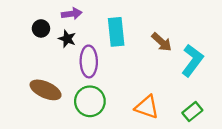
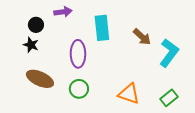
black star: (67, 39) -> (31, 45), moved
green circle: (90, 101) -> (79, 89), size x0.7

